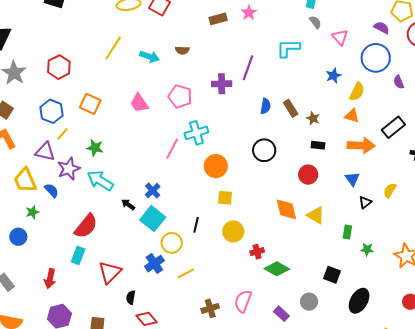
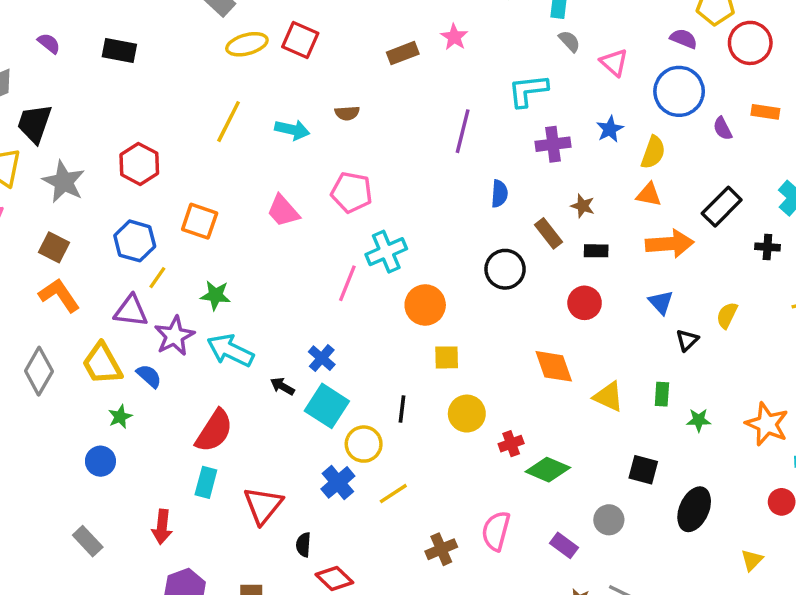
purple cross: (222, 84) -> (553, 144), moved
brown rectangle: (291, 108) -> (548, 233), moved
yellow triangle: (316, 215) -> (608, 397), moved

